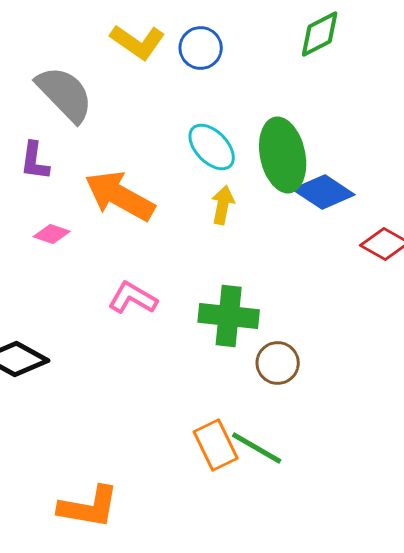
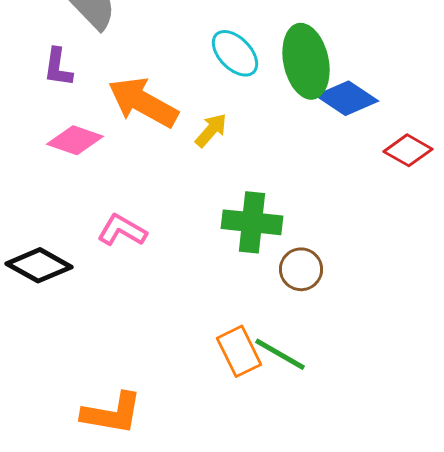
yellow arrow: (223, 205) -> (211, 130), moved, turned 30
pink diamond: (52, 234) -> (75, 140), size x1.5
pink L-shape: (133, 298) -> (122, 230), moved

